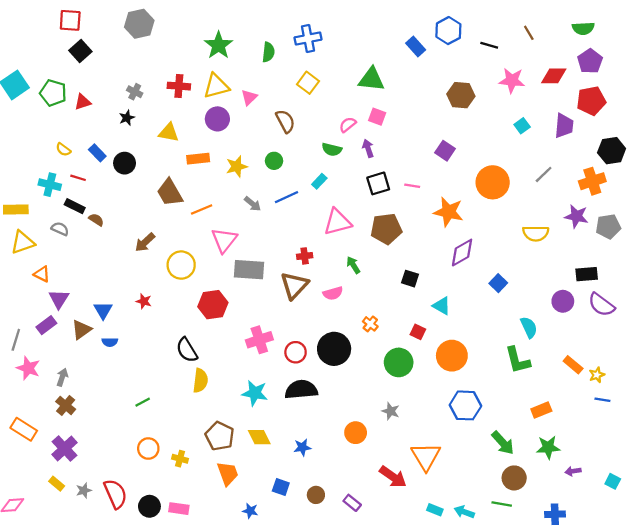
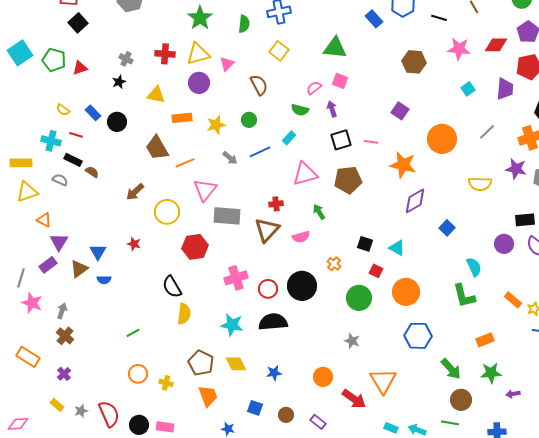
black square: (410, 279) -> (365, 244), moved
orange circle: (356, 433) -> (323, 377), moved
purple cross: (64, 449) -> (64, 374), size x0.6

